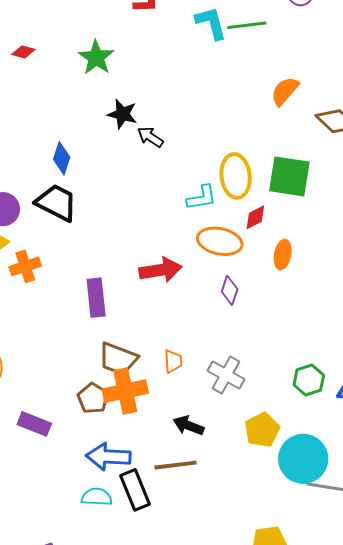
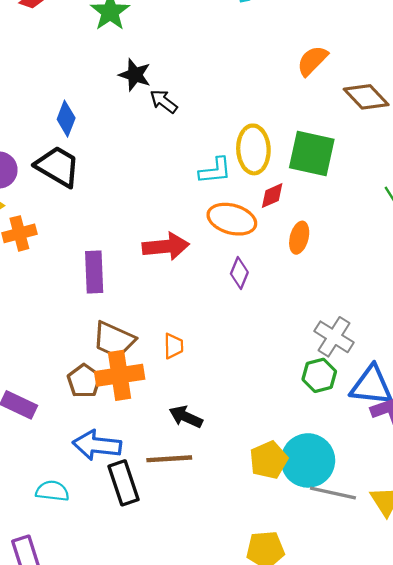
gray cross: (226, 375) -> (334, 337), moved
yellow pentagon: (262, 430) -> (269, 460), moved
cyan semicircle: (97, 497) -> (52, 491), moved

